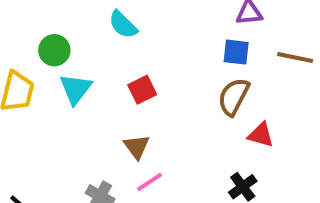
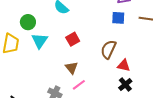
brown semicircle: (234, 97) -> (108, 49), moved
red triangle: (261, 135) -> (124, 66), moved

